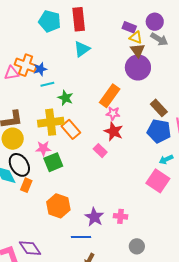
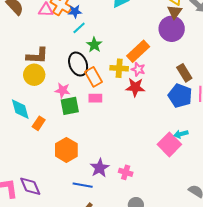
cyan line: (47, 84) -> (79, 28), turned -40
yellow cross: (51, 122) -> (119, 68), moved, size x0.7
red star: (114, 131) -> (135, 87), turned -30
pink rectangle: (100, 151) -> (95, 98), moved, turned -56
cyan arrow: (166, 159) -> (181, 134), moved
black ellipse: (19, 165) -> (78, 64), moved

